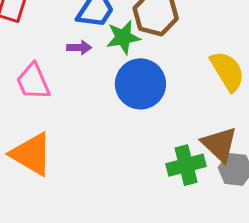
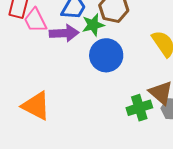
purple arrow: (79, 47) -> (64, 33), size x1.8
pink trapezoid: (33, 82) -> (35, 20), moved

